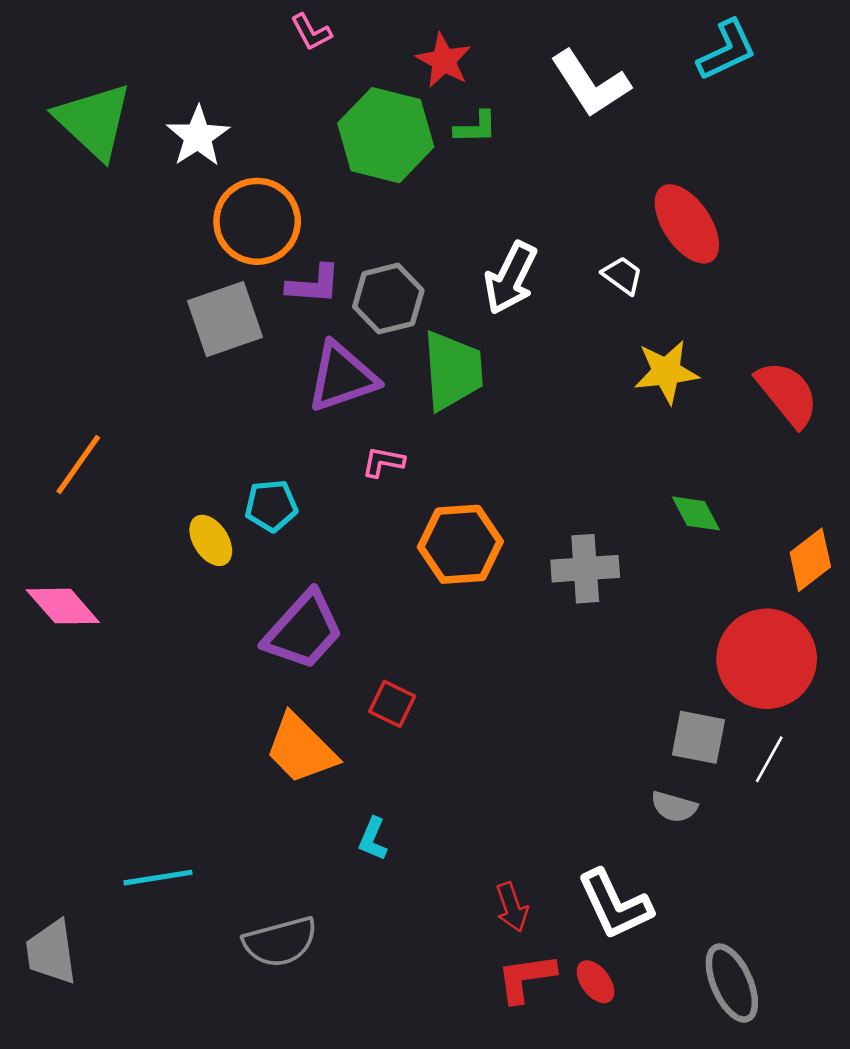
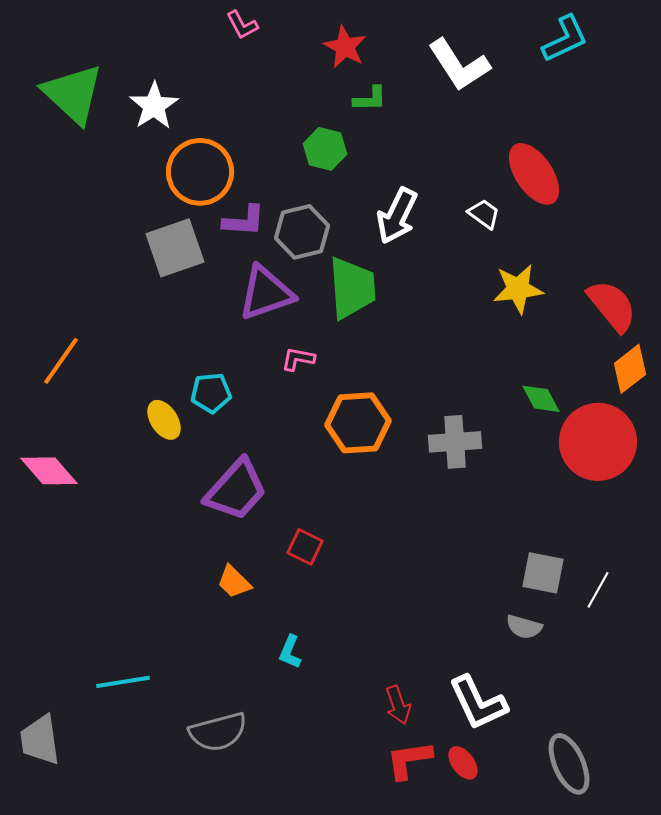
green hexagon: (386, 135) -> (325, 149), moved, size x0.6
orange diamond: (810, 560) -> (630, 369), moved
red circle: (767, 659) -> (598, 442), moved
orange trapezoid: (301, 749) -> (234, 582), size x0.6

